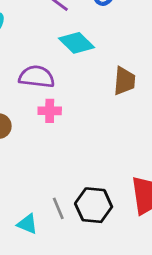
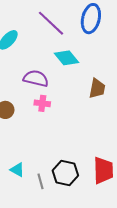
gray line: (58, 208) -> (40, 181), moved
cyan triangle: (27, 224) -> (17, 170), moved

